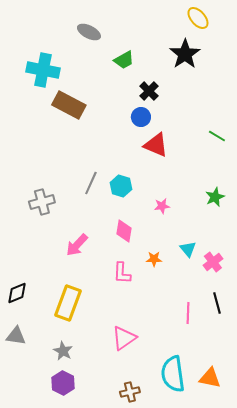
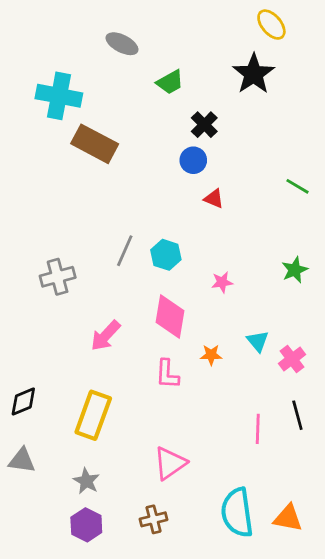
red triangle: (156, 145) -> (214, 199), size x0.6
pink diamond: (124, 231) -> (170, 317), size x1.4
brown cross: (130, 392) -> (154, 519), moved

